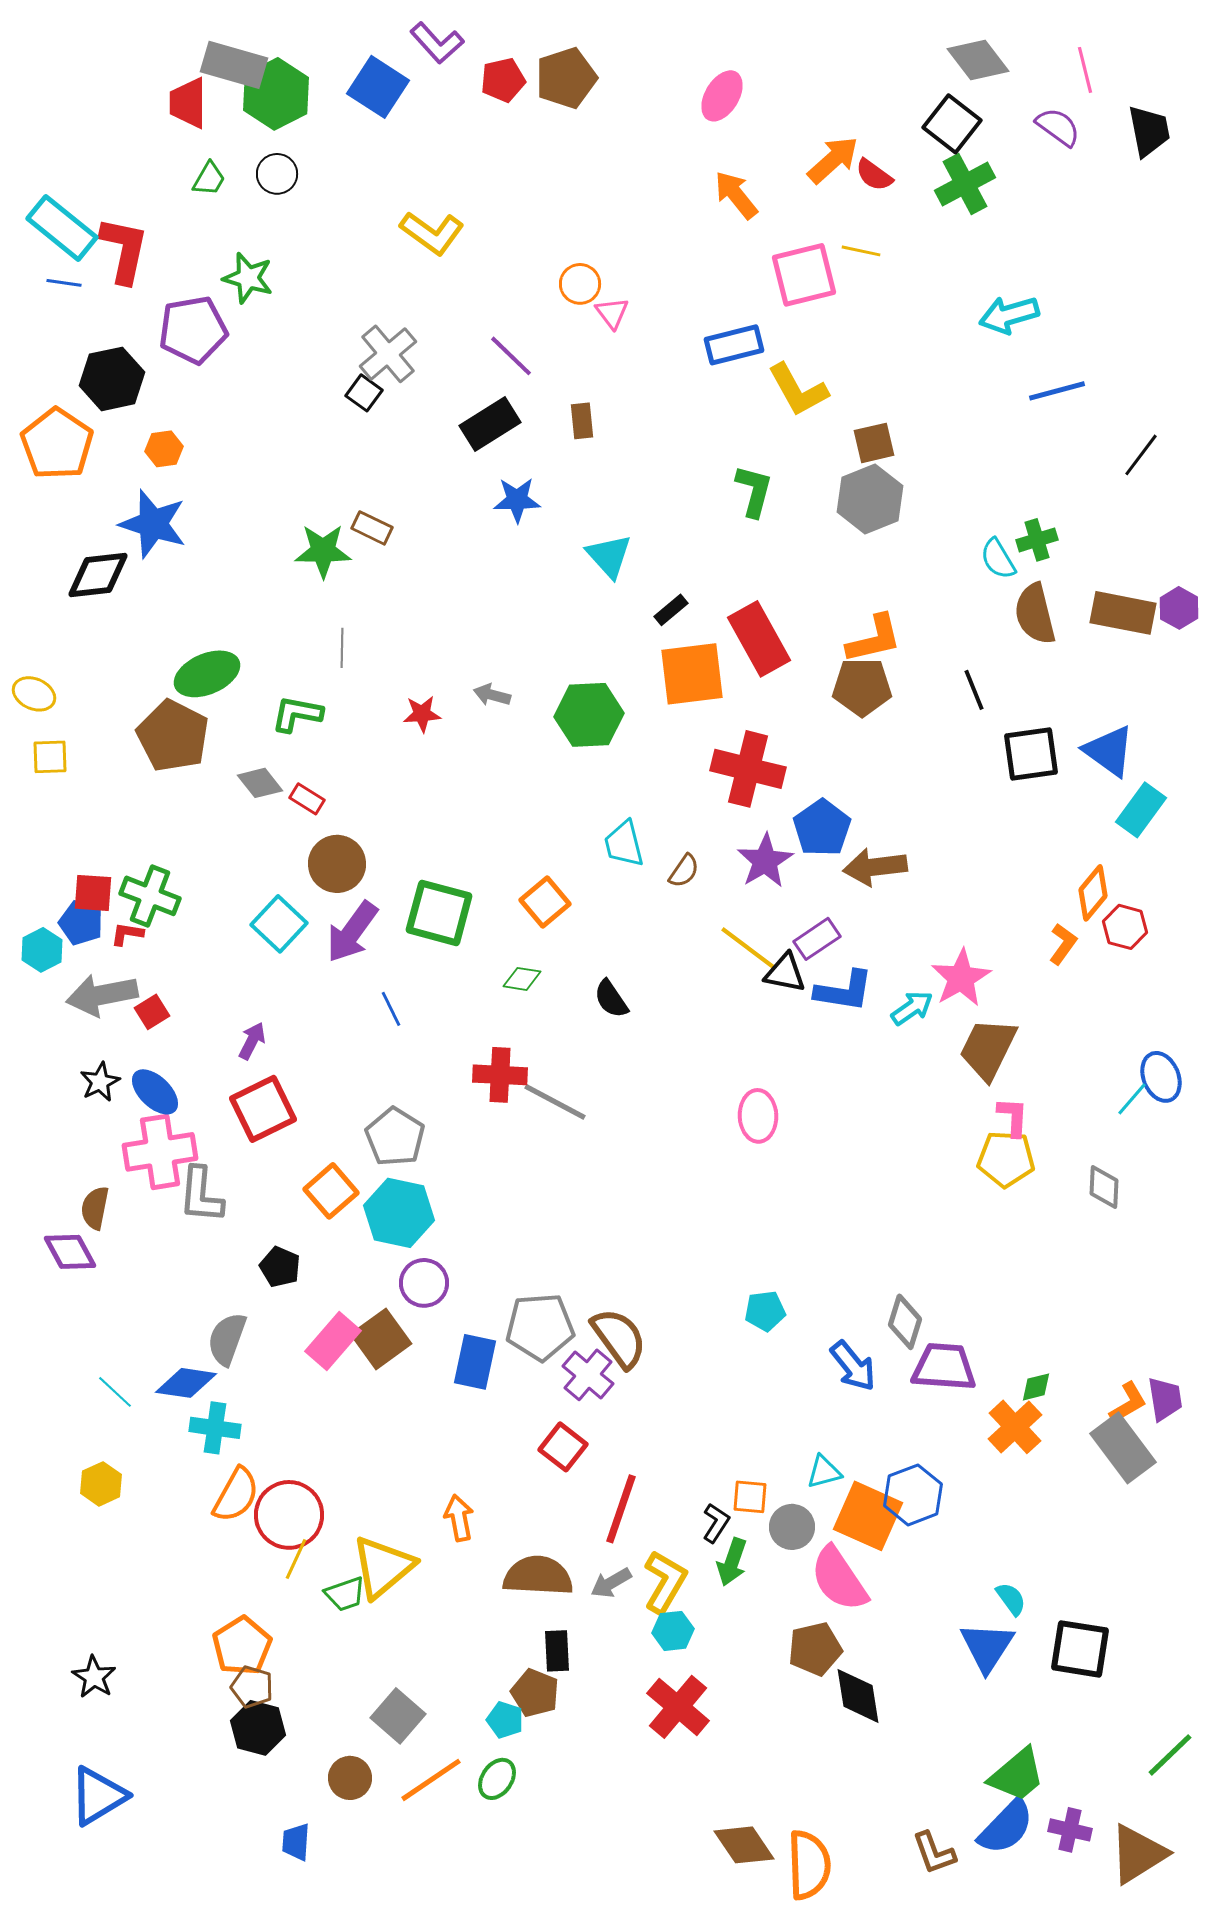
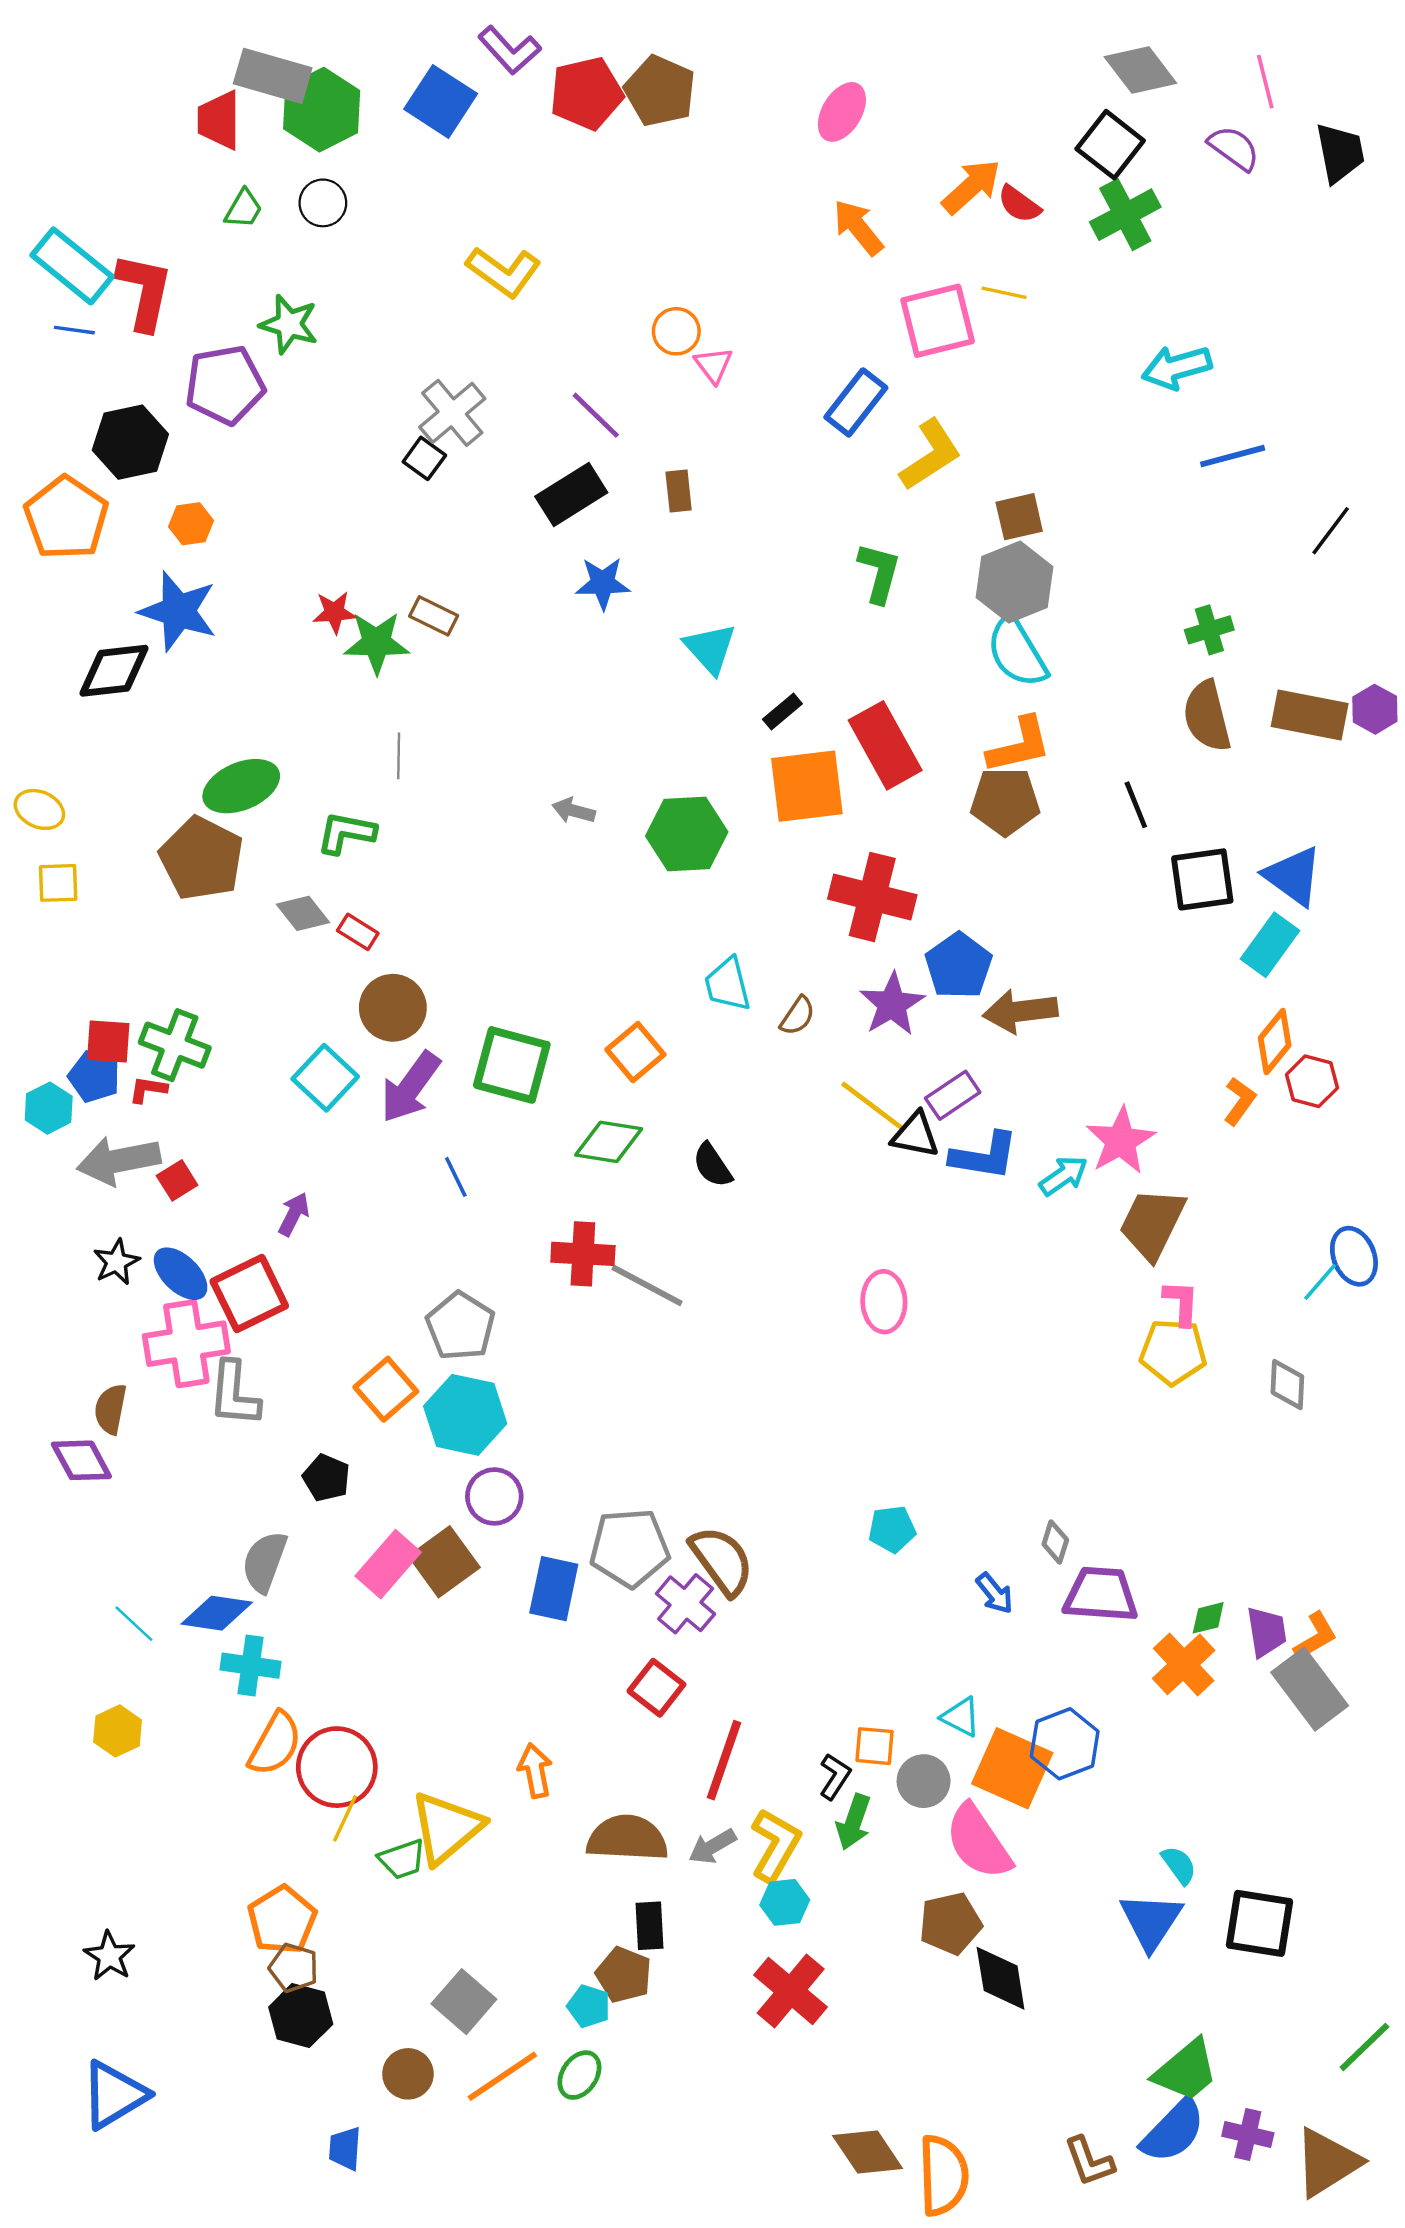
brown pentagon: (566, 78) -> (660, 91), turned -30
red pentagon: (503, 80) -> (586, 93), size x1.4
blue rectangle: (734, 345) -> (856, 402), turned -38
yellow L-shape: (798, 390) -> (931, 455), turned -94
cyan semicircle: (998, 559) -> (1017, 652), moved, size x1.5
red star: (422, 714) -> (335, 612), moved
cyan rectangle: (1141, 810) -> (1270, 945), moved
green diamond: (522, 979) -> (609, 1142), size x1.5
red square: (263, 1109) -> (249, 1294), moved
gray diamond: (905, 1322) -> (1055, 1542), size x0.7
blue arrow: (853, 1366) -> (995, 1593), size x0.7
purple trapezoid: (1165, 1399) -> (1266, 1632), moved
cyan triangle: (824, 1472) -> (961, 1717), turned 42

